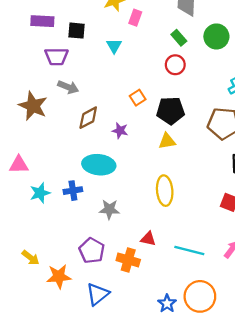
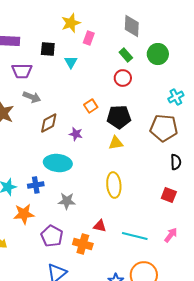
black square: (76, 31) -> (48, 49), moved
orange star: (59, 276) -> (24, 214), moved

